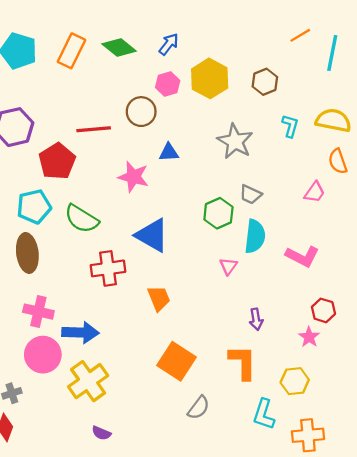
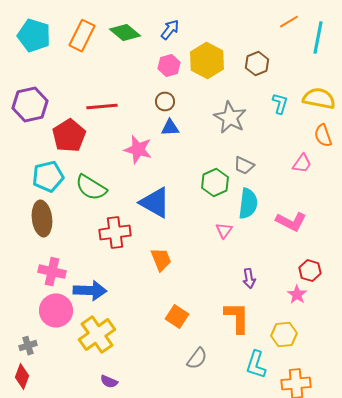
brown circle: (141, 112) -> (165, 102), moved, size x0.7
orange square: (176, 361) -> (177, 317), size x0.7

